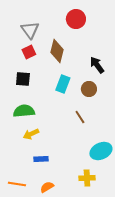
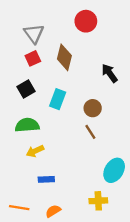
black square: (23, 79) -> (26, 89), turned -35
cyan rectangle: (63, 84) -> (58, 99), moved
brown circle: (89, 89) -> (93, 108), moved
cyan ellipse: (101, 151) -> (114, 170), turned -35

